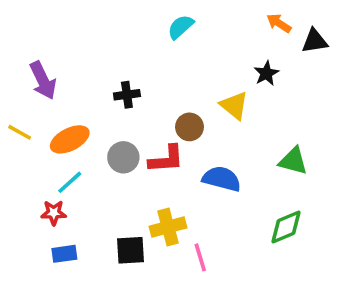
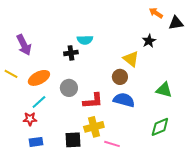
cyan semicircle: (181, 27) -> (85, 40), moved, turned -140
brown circle: (189, 127) -> (120, 77), moved
red L-shape: (166, 159) -> (93, 101), moved
pink line: (200, 257) -> (112, 144), turned -56

